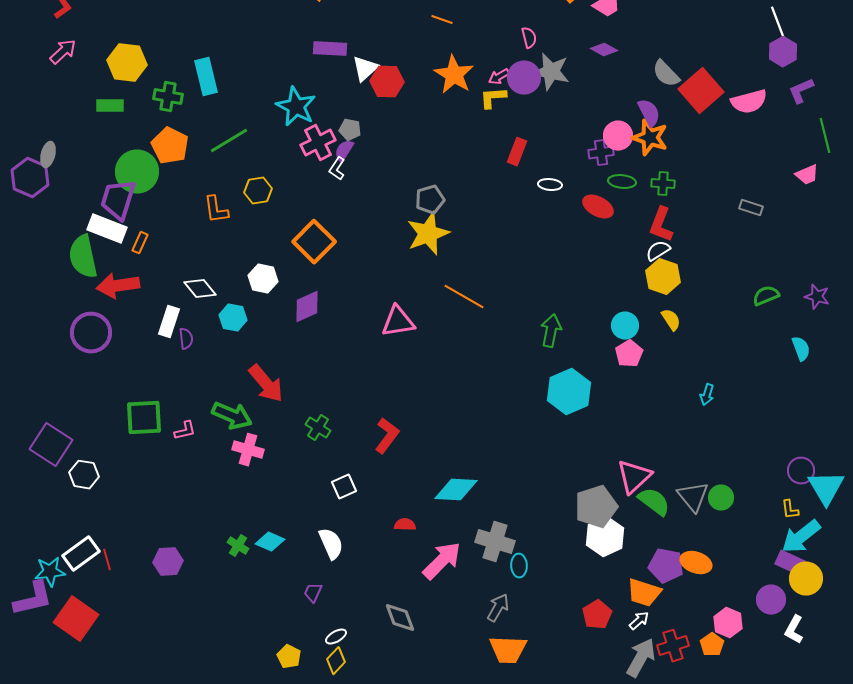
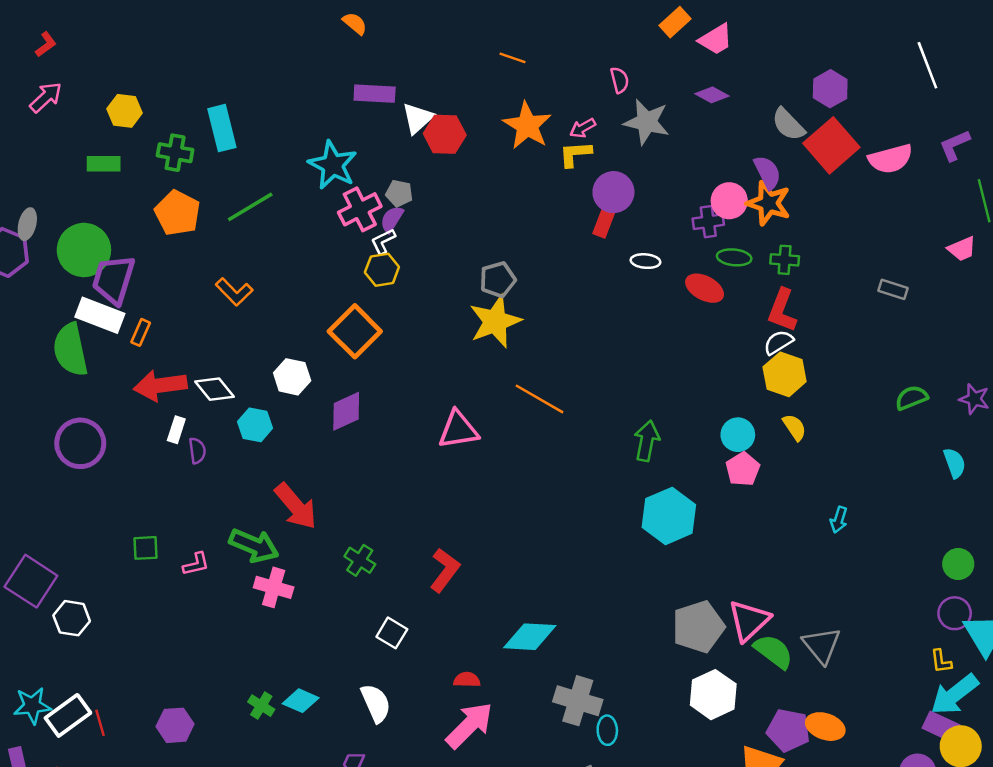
purple hexagon: (783, 52) -> (830, 89), moved
yellow hexagon: (127, 63) -> (125, 111), size x0.7
purple circle: (524, 78) -> (613, 192), moved
white L-shape: (337, 169) -> (383, 241), turned 30
green circle: (137, 172) -> (84, 250), moved
yellow hexagon: (258, 191) -> (382, 270), moved
orange L-shape: (216, 210) -> (234, 292), turned -36
red arrow: (118, 286) -> (160, 385), moved
white rectangle: (169, 322) -> (176, 430), size x0.7
green square: (144, 418) -> (146, 548), size x0.6
white square: (344, 487) -> (392, 633), turned -35
green circle: (721, 498) -> (958, 564), moved
gray pentagon: (596, 507) -> (698, 627), moved
pink arrow: (442, 561) -> (469, 725), moved
cyan star: (50, 572) -> (32, 706), moved

